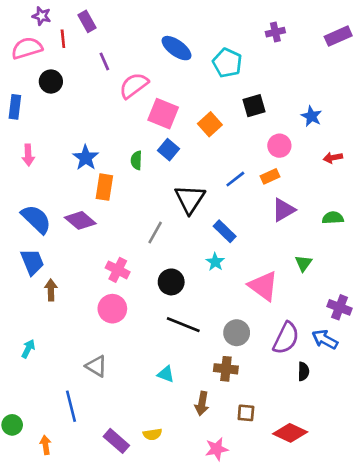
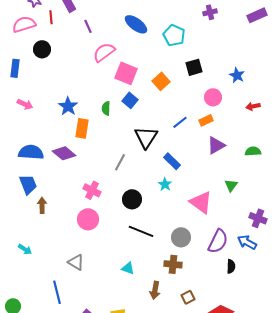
purple line: (104, 61) -> (88, 26), moved
pink arrow: (28, 155) -> (25, 104), turned -63
blue semicircle: (36, 219) -> (31, 152), turned -40
cyan arrow: (28, 349) -> (25, 249), turned 96
brown square: (246, 413) -> (188, 297), turned -32

